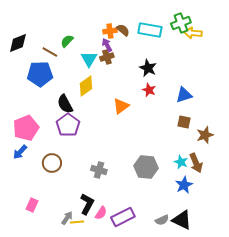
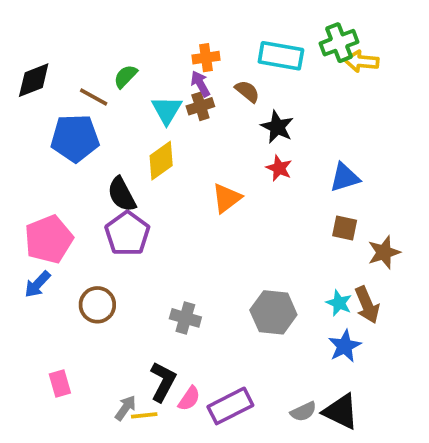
brown semicircle: (123, 30) -> (247, 91), moved
pink rectangle: (32, 205) -> (60, 384), turned -40

